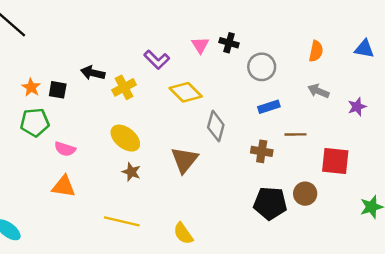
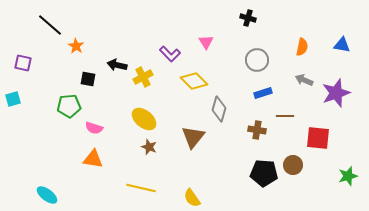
black cross: (229, 43) -> (248, 18), moved
orange star: (31, 87) -> (76, 46), moved
purple star: (357, 107) -> (336, 93), size x1.8

